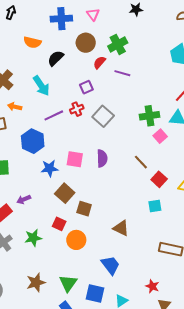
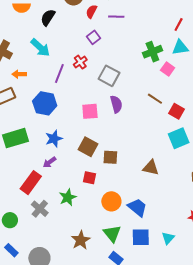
purple square: (86, 87) -> (93, 37), moved
purple line: (54, 115) -> (59, 74), turned -30
gray square: (103, 116) -> (109, 76), moved
blue star: (50, 168) -> (54, 139), moved
cyan square: (155, 206) -> (179, 138), size x1.5
orange circle: (76, 240) -> (111, 201), moved
blue trapezoid: (111, 265) -> (137, 207), moved

